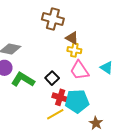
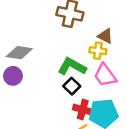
brown triangle: (72, 38) -> (105, 36), moved
green L-shape: (23, 80) -> (72, 66), moved

